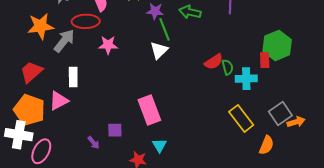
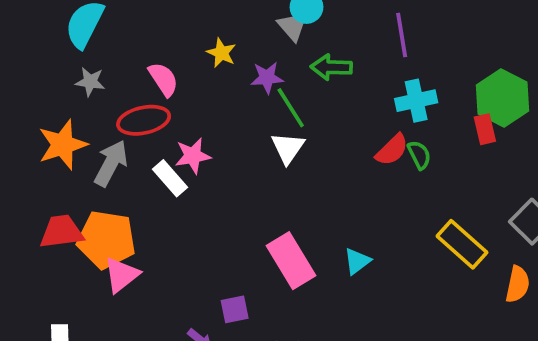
red trapezoid: (31, 72) -> (62, 232), turned 45
white rectangle: (73, 77) -> (170, 178), moved, turned -30
cyan cross: (246, 79) -> (416, 101), moved
orange pentagon: (29, 110) -> (106, 240), moved
cyan triangle: (159, 145) -> (357, 261), moved, turned 35

